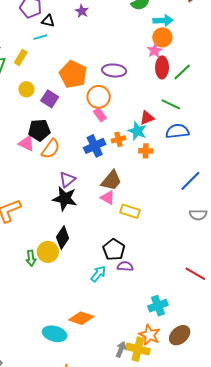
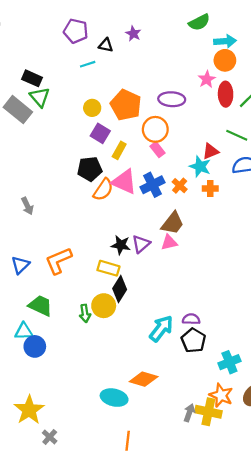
black triangle: (48, 21) -> (106, 45), moved
pink star: (155, 51) -> (207, 79), moved
yellow rectangle: (21, 57) -> (119, 150), moved
yellow circle: (26, 89) -> (92, 108), moved
orange cross: (119, 139) -> (180, 186), moved, turned -32
pink triangle: (27, 143) -> (124, 182), moved, size x1.4
purple triangle: (67, 179) -> (141, 244), moved
pink triangle: (108, 198) -> (169, 242), turned -42
black star: (65, 199) -> (121, 245), size x0.7
yellow rectangle: (130, 211) -> (108, 268), moved
black pentagon: (114, 250) -> (193, 340), moved
cyan arrow: (98, 274) -> (161, 329), size x1.4

